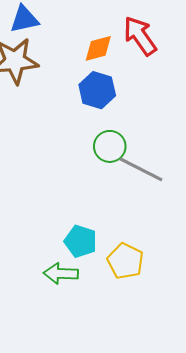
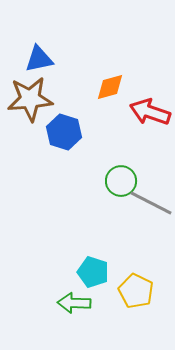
red arrow: (140, 36) -> (150, 112), moved, turned -36
blue hexagon: (97, 90) -> (64, 132), moved

